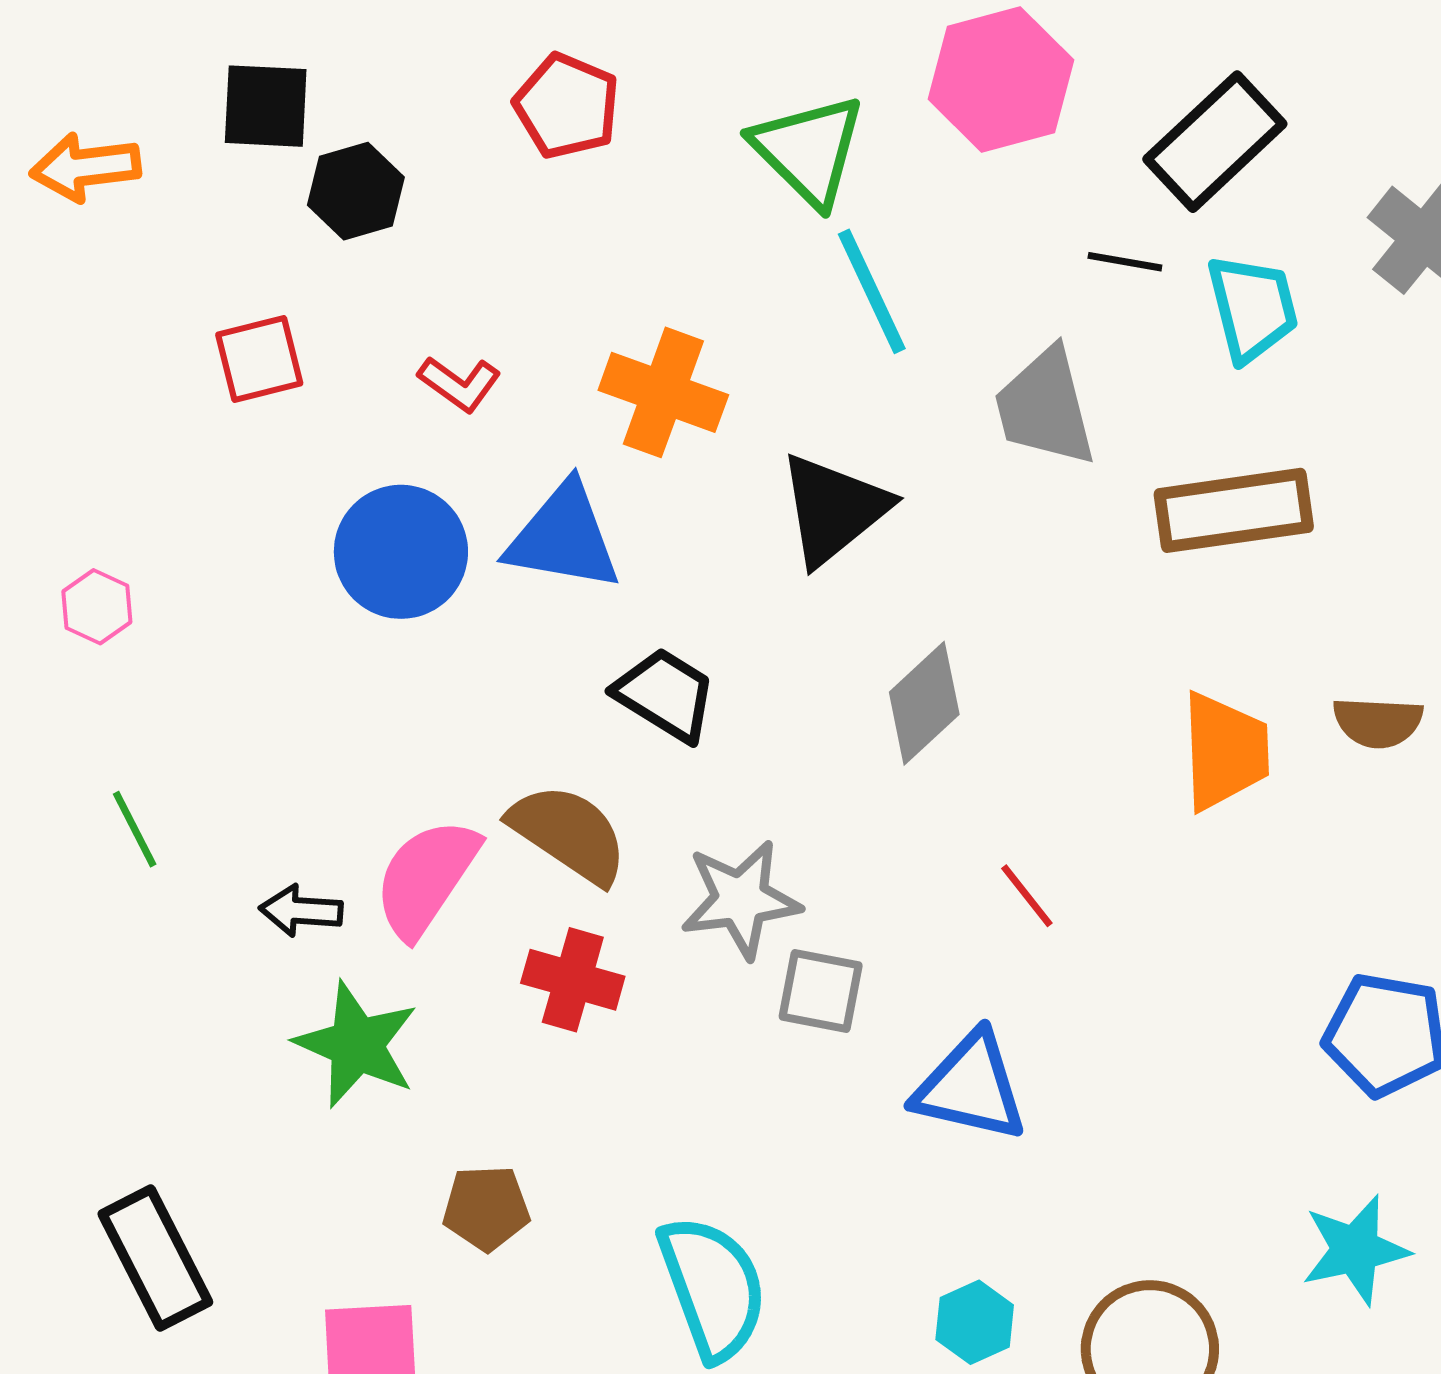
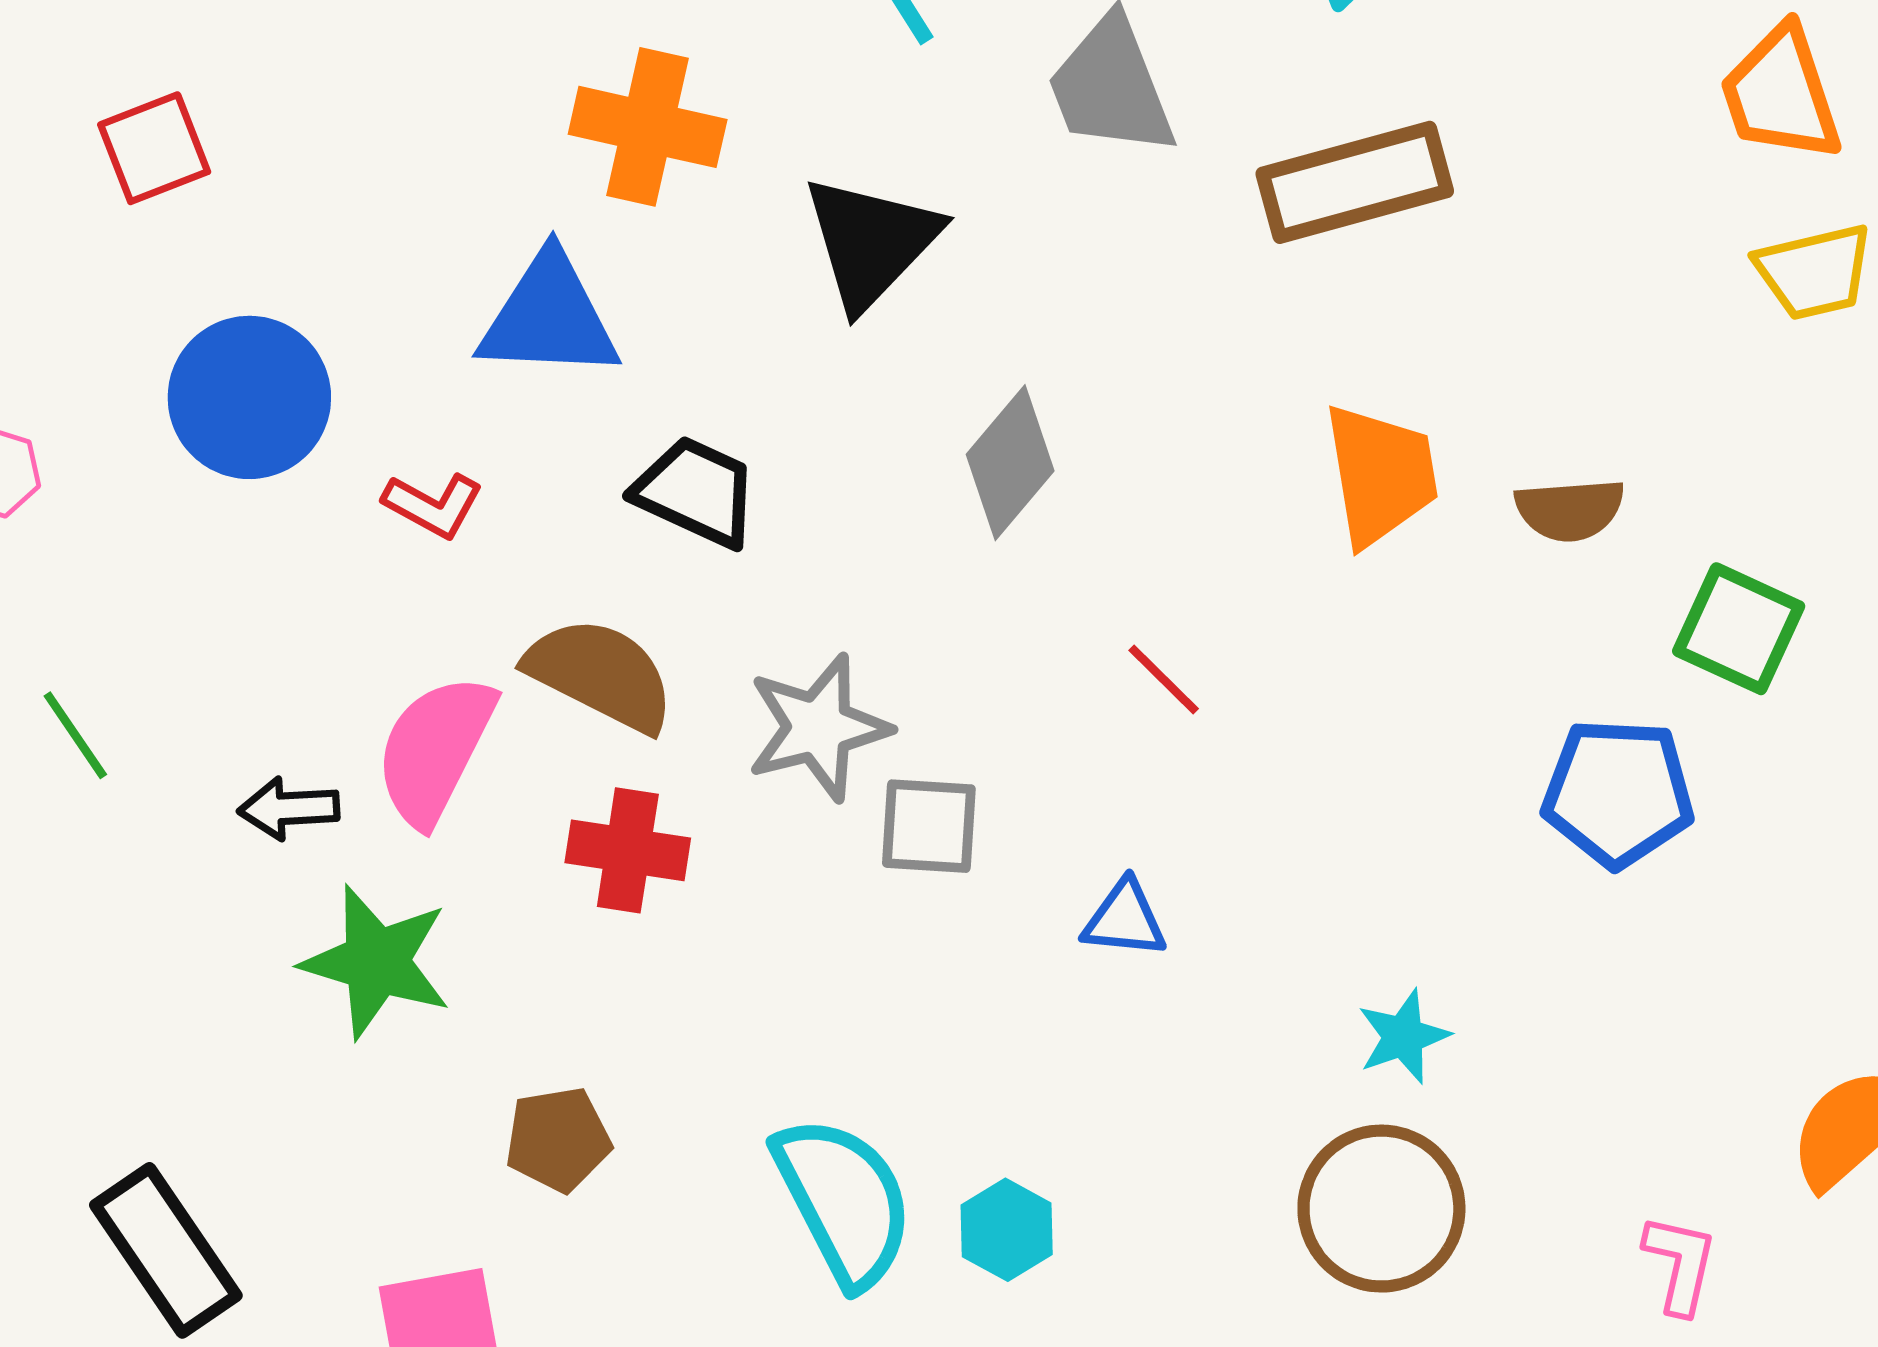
red L-shape: (460, 384) -> (433, 505), moved
blue circle: (401, 552) -> (249, 397), moved
brown semicircle: (1378, 722) -> (1570, 510), moved
blue triangle: (970, 1087) -> (1125, 919), size x0.6
cyan star: (1355, 1250) -> (1403, 1036), moved, size x0.7
cyan hexagon: (975, 1322) -> (1007, 1230), moved

